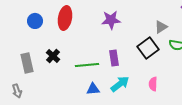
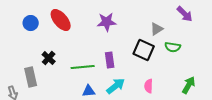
red ellipse: (65, 18) -> (61, 20), turned -50
black square: (148, 48) -> (144, 50), turned -30
gray rectangle: (27, 63) -> (31, 77), moved

